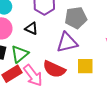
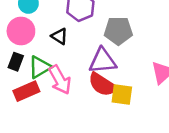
red semicircle: (54, 69) -> (102, 85), moved
pink arrow: (33, 75) -> (60, 80), moved

